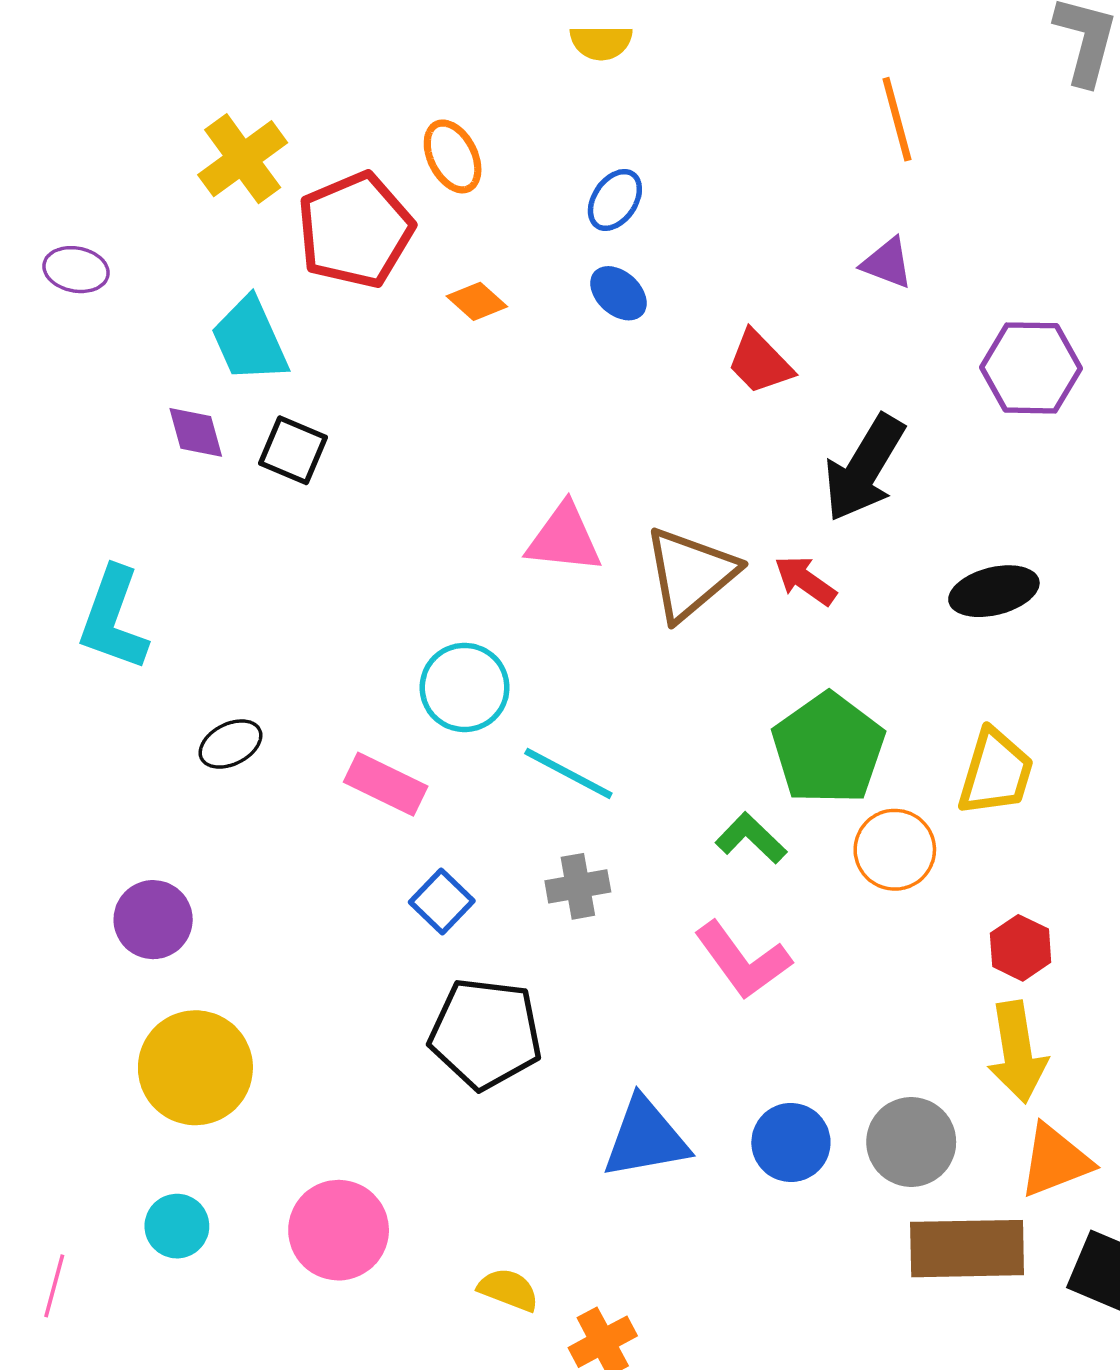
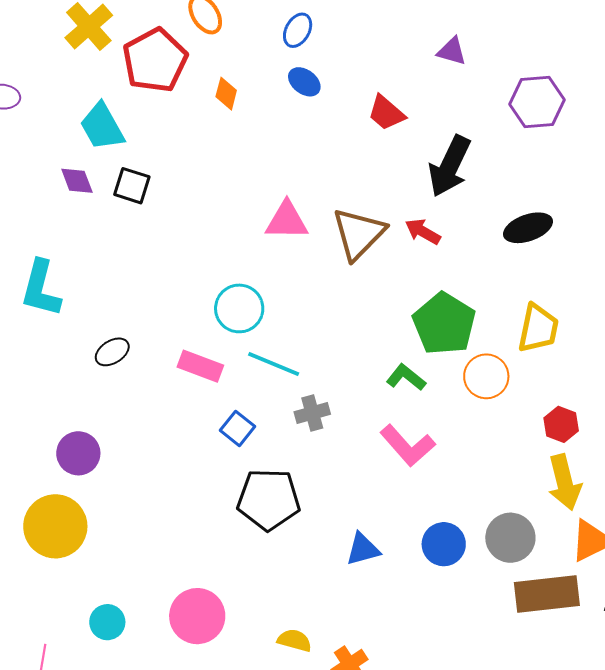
orange diamond: (477, 301) -> (226, 94), turned 68
cyan line: (568, 773) -> (274, 364), moved
yellow circle: (195, 1068) -> (55, 526), moved
blue triangle: (645, 1138) -> (363, 549), size x0.7

